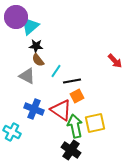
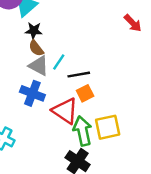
red arrow: (115, 61) -> (133, 23), moved
gray triangle: (27, 76) -> (39, 66), moved
blue cross: (34, 109) -> (32, 93), moved

